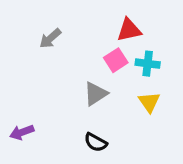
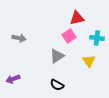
gray arrow: (50, 38) -> (19, 38), moved, turned -128
cyan cross: (148, 64) -> (97, 38), moved

